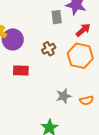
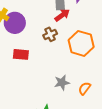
red arrow: (83, 30) -> (62, 15), moved
orange semicircle: (87, 100) -> (84, 88), turned 136

